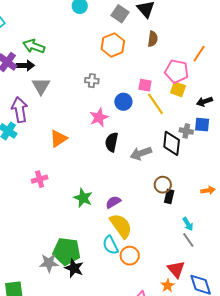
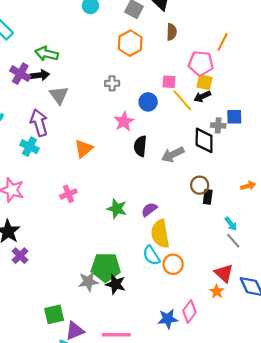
black arrow: (204, 101) -> (202, 96), moved
yellow semicircle: (121, 226) -> (160, 234), turned -148

